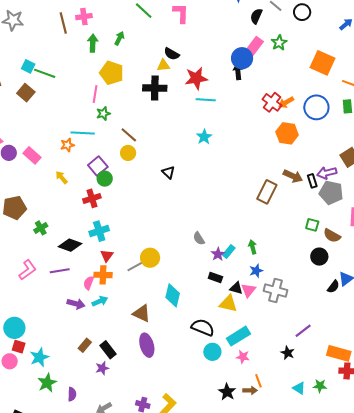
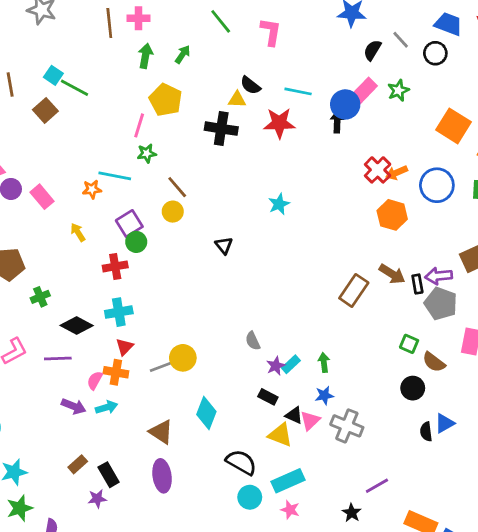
cyan line: (206, 100) -> (298, 91), moved
black semicircle: (333, 287) -> (426, 432), turned 128

